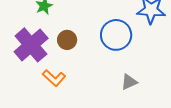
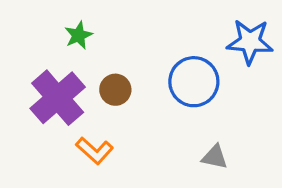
gray triangle: (129, 82) -> (215, 157), turned 36

